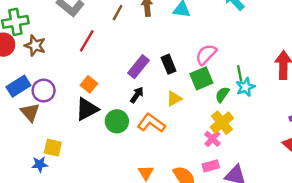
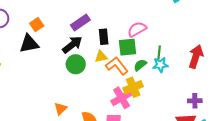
black rectangle: (169, 64) -> (104, 37), moved
black arrow: (137, 95) -> (72, 45), size x1.5
green circle: (117, 121) -> (76, 64), moved
orange L-shape: (151, 123) -> (117, 66), moved
pink cross: (212, 139) -> (122, 98), size x1.5

